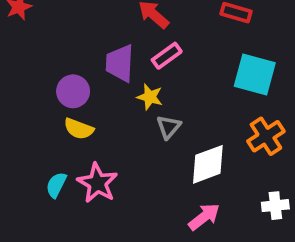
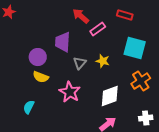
pink rectangle: (167, 56) -> (98, 29), moved
yellow star: (150, 97) -> (103, 61), moved
gray triangle: (169, 127) -> (80, 63), moved
pink star: (97, 183) -> (70, 92), moved

